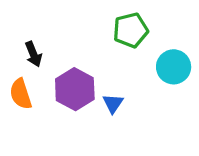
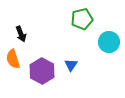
purple hexagon: (75, 89) -> (42, 71), moved

